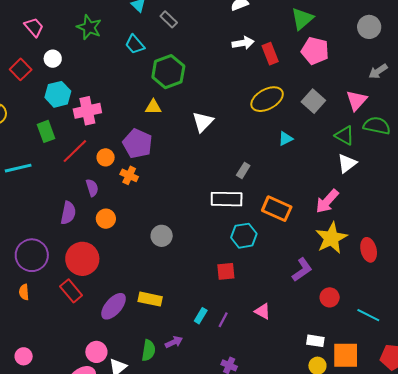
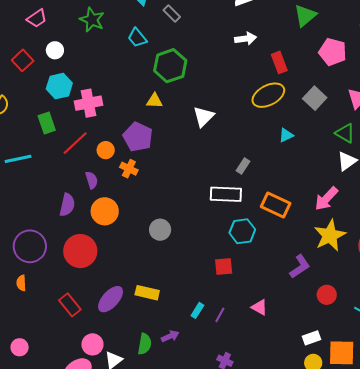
pink trapezoid: (34, 27) -> (37, 18), turned 95
pink pentagon: (315, 51) -> (333, 52), moved
red rectangle: (270, 54) -> (279, 62), moved
orange circle: (106, 219) -> (105, 211), size x1.4
red rectangle: (71, 291) -> (70, 305), moved
white rectangle: (315, 341) -> (312, 338), turned -30

